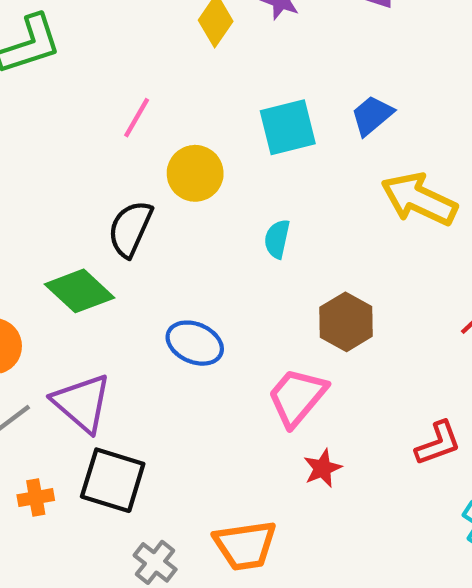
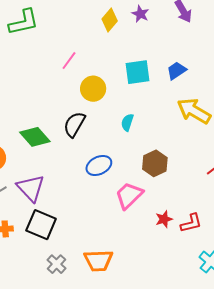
black semicircle: (130, 229) -> (74, 124), moved
blue ellipse: (195, 343) -> (99, 165), moved, turned -55
red star: (323, 468) -> (164, 219), moved

